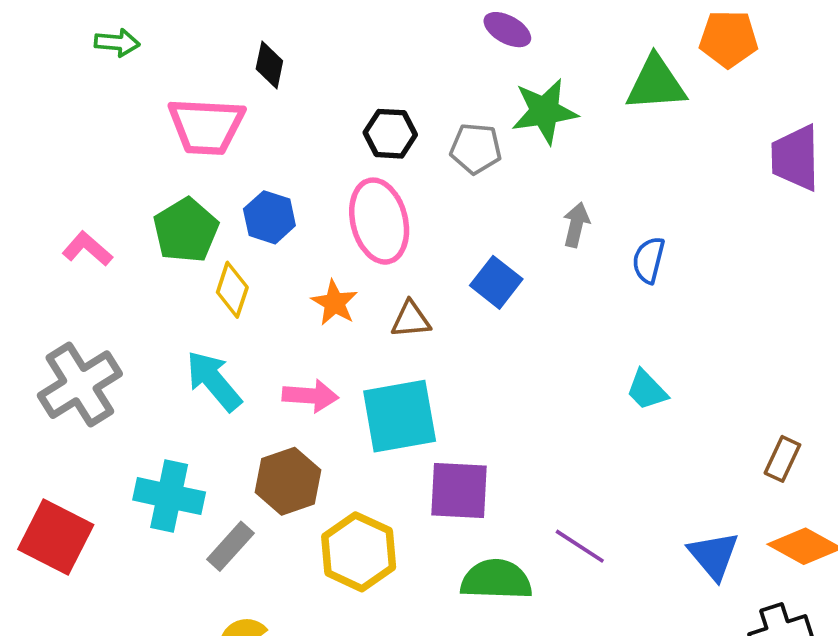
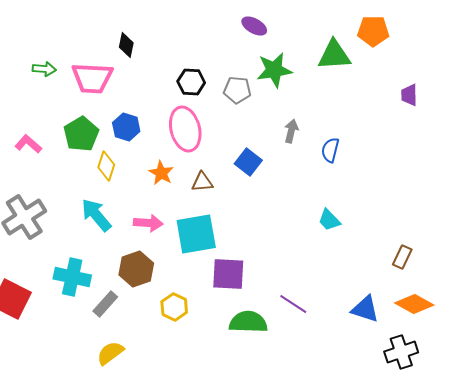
green arrow: (117, 43) -> (44, 69), moved
purple trapezoid: (795, 158) -> (409, 95), size x0.6
yellow hexagon: (359, 552) -> (174, 307), size x0.7
blue triangle: (714, 556) -> (365, 309), turned -32

